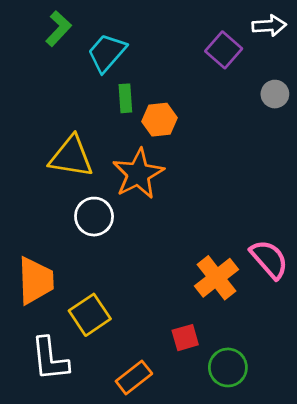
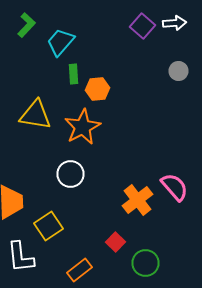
purple square: (224, 50) -> (142, 26), moved
white circle: (94, 217) -> (70, 174), moved
red square: (185, 338) -> (116, 242), turned -30

